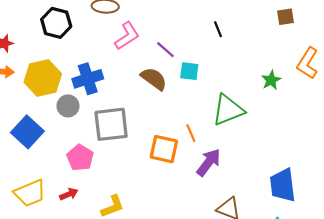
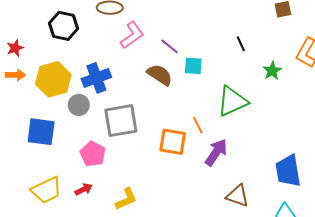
black line: (218, 29) -> (241, 44), moved
blue square: (27, 132) -> (41, 132), turned -32

